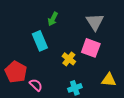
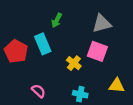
gray triangle: (95, 22) -> (102, 24), turned 48
red pentagon: (16, 72) -> (16, 51), moved
cyan cross: (75, 88) -> (80, 94), turned 32

